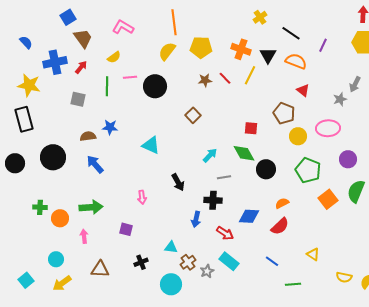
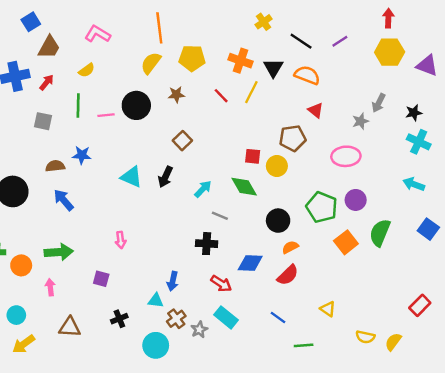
brown trapezoid: (83, 38) -> (49, 47), turned 65
purple line: (323, 45) -> (340, 41), moved, turned 32
pink line: (130, 77) -> (106, 115), moved
brown star: (205, 80) -> (176, 95), moved
brown pentagon: (284, 113) -> (293, 138), turned -30
yellow circle: (298, 136) -> (277, 166), moved
purple circle: (348, 159) -> (356, 200), moved
black circle: (266, 169) -> (278, 221), moved
gray line: (224, 177) -> (220, 216), turned 32
black arrow: (178, 182) -> (165, 177), moved, turned 54
blue arrow: (196, 219) -> (173, 281), moved

